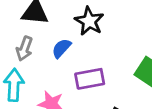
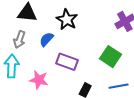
purple rectangle: (90, 79) -> (67, 62), turned 30

